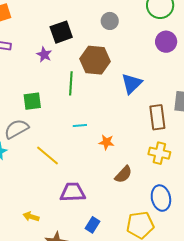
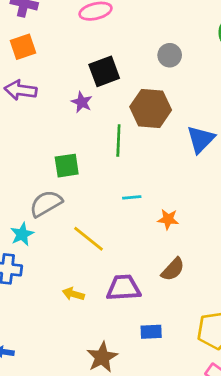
brown semicircle: (123, 174) -> (173, 269), moved
yellow arrow: (31, 217) -> (73, 294), moved
blue rectangle: (92, 225) -> (151, 332), turned 56

